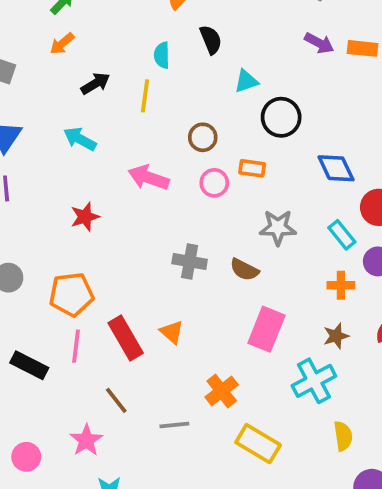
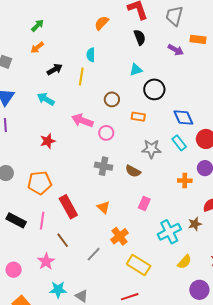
black semicircle: (211, 40) -> (140, 37), moved
orange rectangle: (363, 48) -> (198, 39), moved
pink circle: (214, 183) -> (106, 133), moved
cyan rectangle: (342, 235) -> (179, 143), moved
pink rectangle: (266, 329) -> (144, 203), size x0.6
orange triangle: (172, 332) -> (103, 207), moved
brown star: (336, 336) -> (195, 224), moved
pink line: (76, 346) -> (42, 221), moved
gray line: (174, 425) -> (94, 254), turned -42
yellow semicircle: (343, 436) -> (184, 262), turned 49

